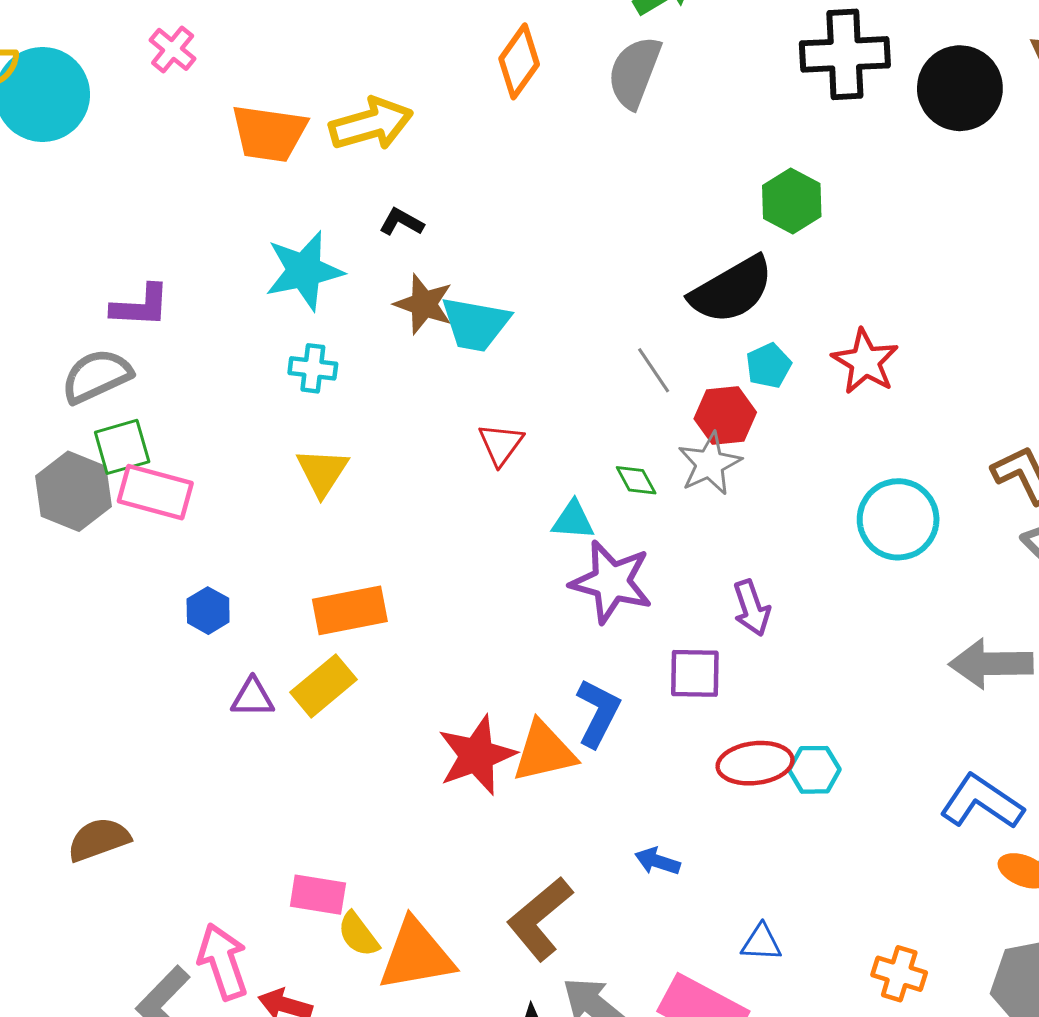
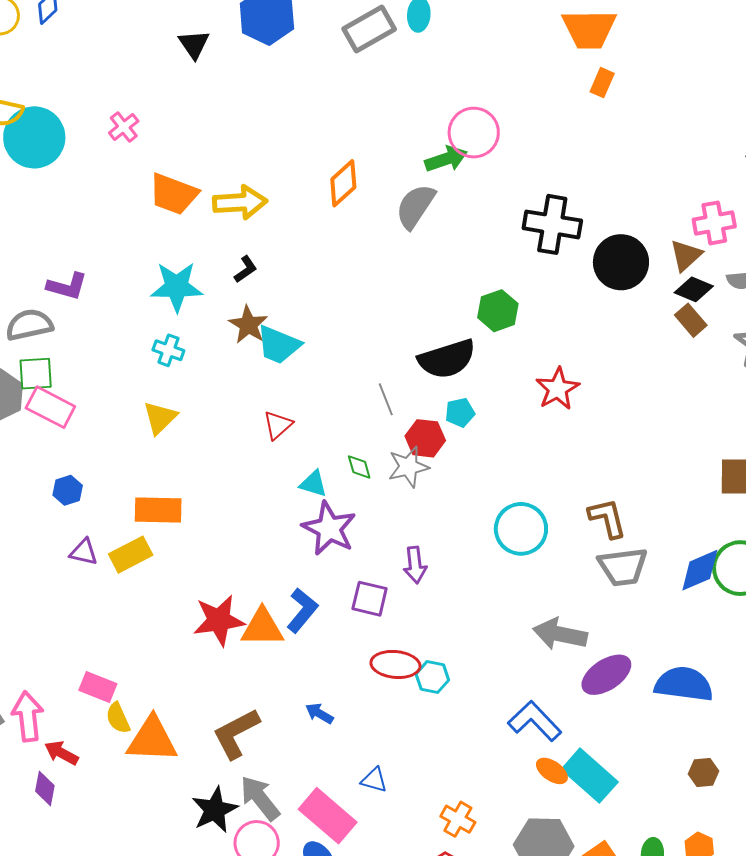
black L-shape: (401, 222) -> (246, 269), turned 104
red star: (865, 362) -> (558, 389), moved

